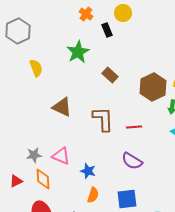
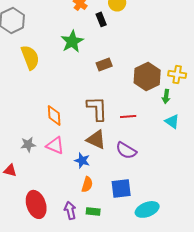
yellow semicircle: (36, 68) -> (30, 57), size x1.4
brown rectangle: (110, 75) -> (104, 64), turned -63
brown triangle: (62, 107) -> (96, 139), moved
orange diamond: (43, 179) -> (54, 115), moved
red triangle: (16, 181) -> (10, 170), turned 40

